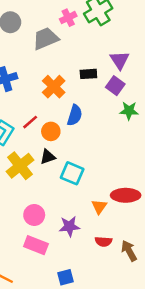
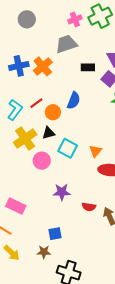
gray trapezoid: (46, 39) -> (66, 44), moved
orange cross: (54, 87) -> (43, 66), moved
orange triangle: (99, 207) -> (95, 151), moved
pink circle: (34, 215) -> (42, 161), moved
pink rectangle: (36, 245) -> (16, 206), moved

